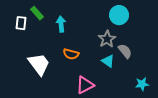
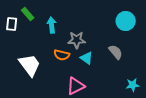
cyan circle: (119, 15) -> (126, 21), moved
gray star: (107, 39) -> (77, 40), moved, turned 30
cyan triangle: (108, 61) -> (87, 58), moved

